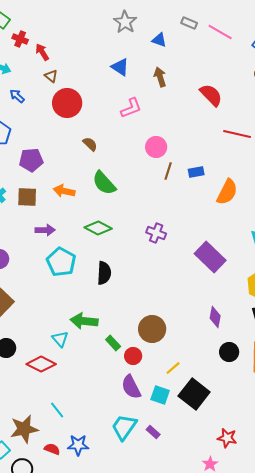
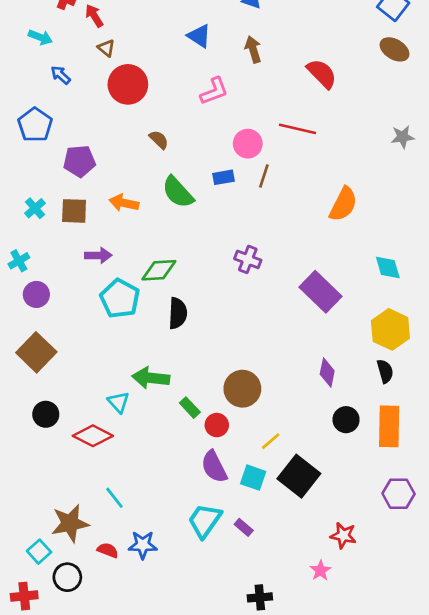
red line: (237, 134) -> (298, 129), moved
blue rectangle: (196, 172) -> (224, 177), moved
green diamond: (98, 228) -> (159, 270), moved, turned -32

